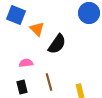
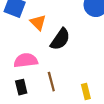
pink semicircle: (26, 63) -> (26, 60), size x1.5

